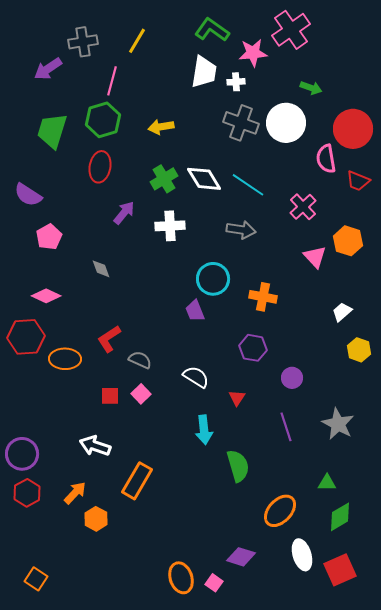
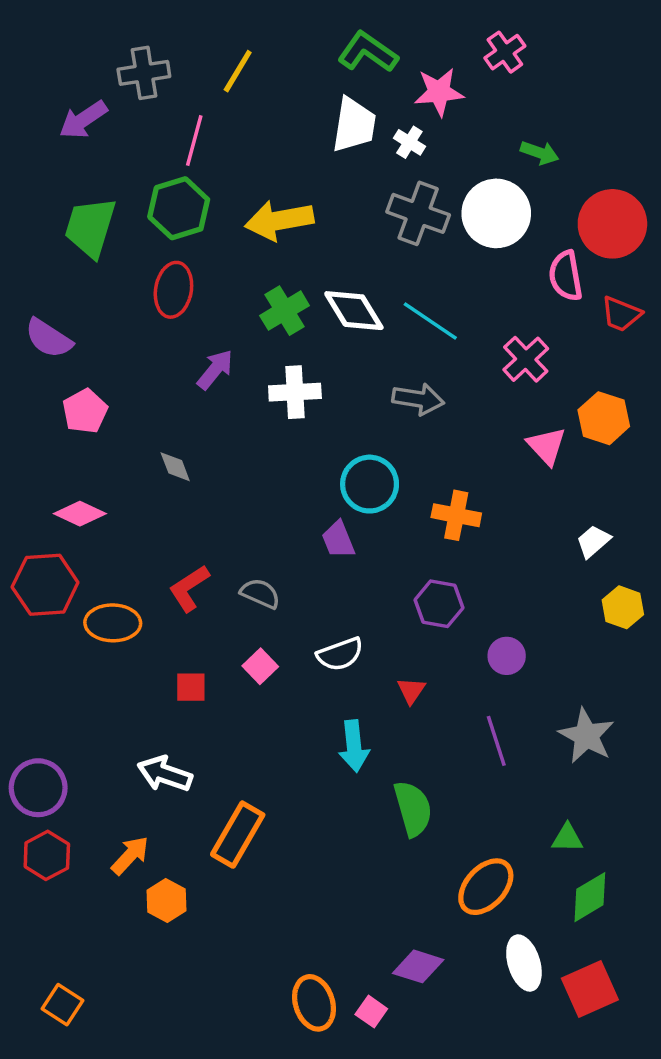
pink cross: (291, 30) -> (505, 52), size x0.6
white cross: (236, 82) -> (409, 142), turned 36
yellow arrow: (161, 127) -> (279, 220), size x1.5
gray semicircle: (140, 360) -> (260, 593), moved
white semicircle: (196, 377) -> (340, 654), turned 128
pink square: (141, 394) -> (260, 666), moved

